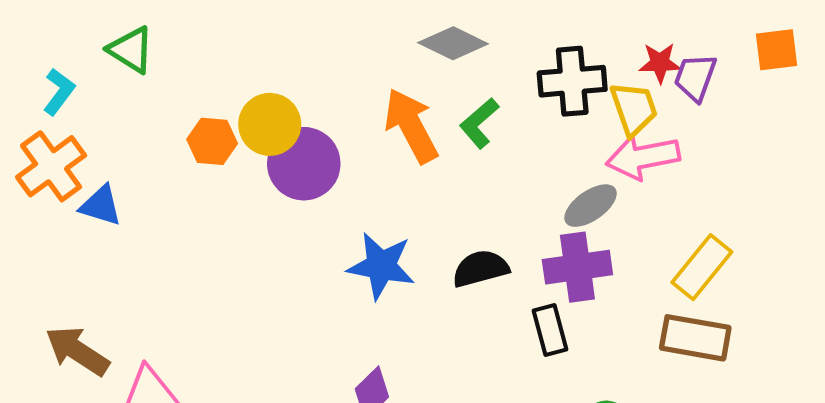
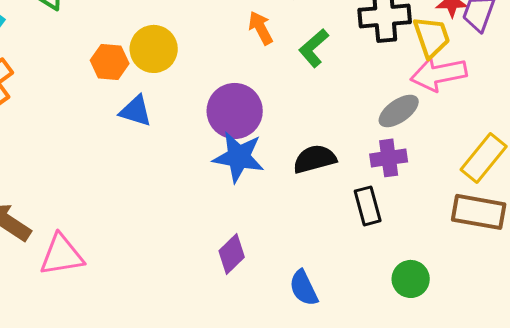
orange arrow: (411, 126) -> (261, 28), moved, size x0.6
purple circle: (304, 164) -> (235, 111), moved
blue triangle: (101, 206) -> (136, 111), moved
purple cross: (577, 267) -> (389, 158), size x0.7

